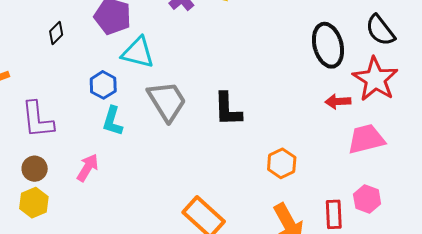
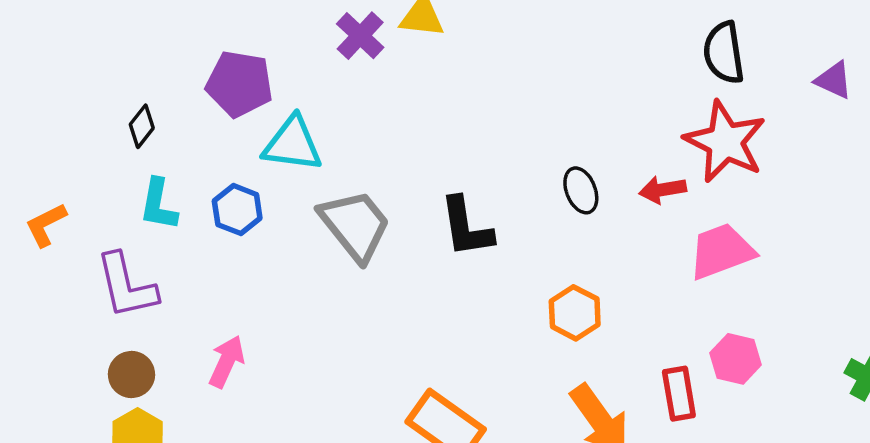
black semicircle: (380, 30) -> (724, 53), turned 36
black ellipse: (328, 45) -> (581, 190), moved, size x0.6
cyan L-shape: (112, 121) -> (158, 205), moved

